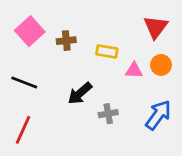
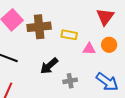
brown cross: (66, 41) -> (39, 27), size x1.6
blue arrow: (158, 115) -> (107, 82), turned 90

